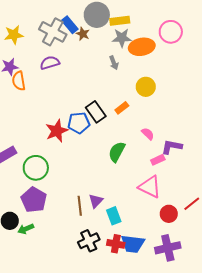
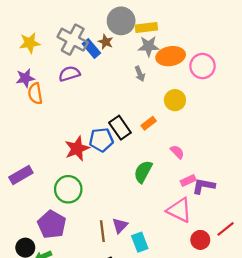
blue rectangle: (70, 25) -> (91, 48), moved
pink circle: (171, 32) -> (202, 66), moved
purple L-shape: (172, 147) -> (204, 186), moved
green circle: (36, 168) -> (68, 189), moved

